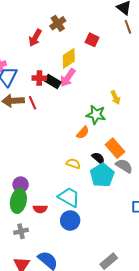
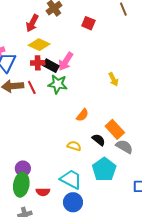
yellow diamond: (69, 58) -> (39, 45), moved, turned 60
green star: (96, 115) -> (58, 84), moved
cyan pentagon: (102, 175) -> (104, 169), moved

